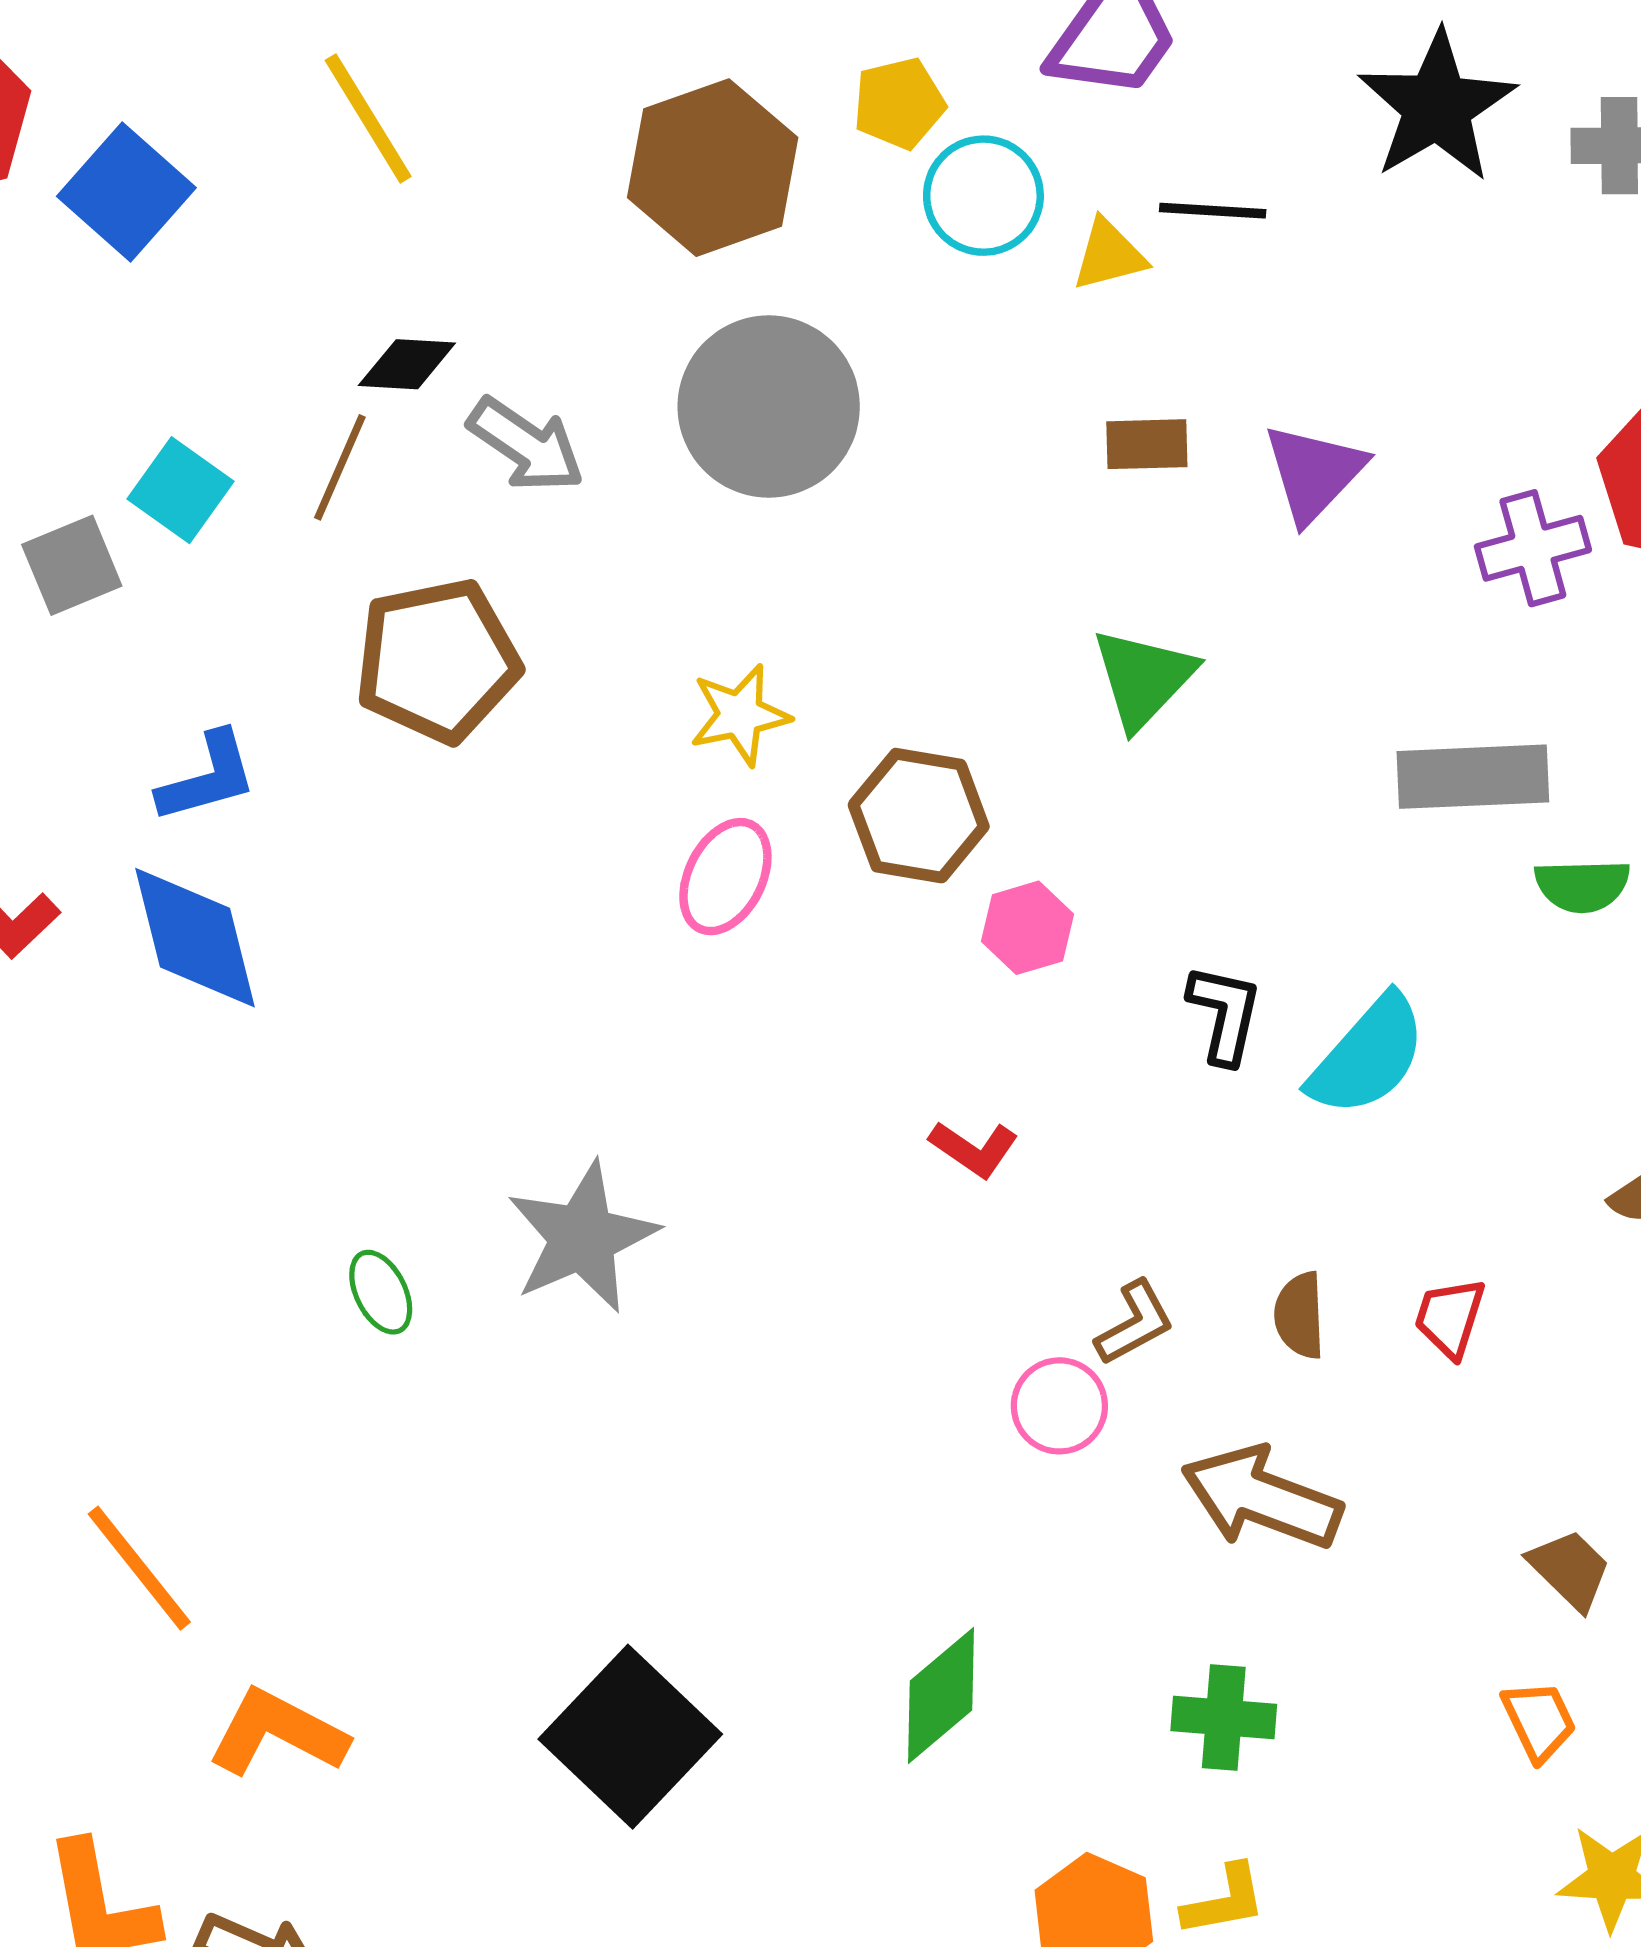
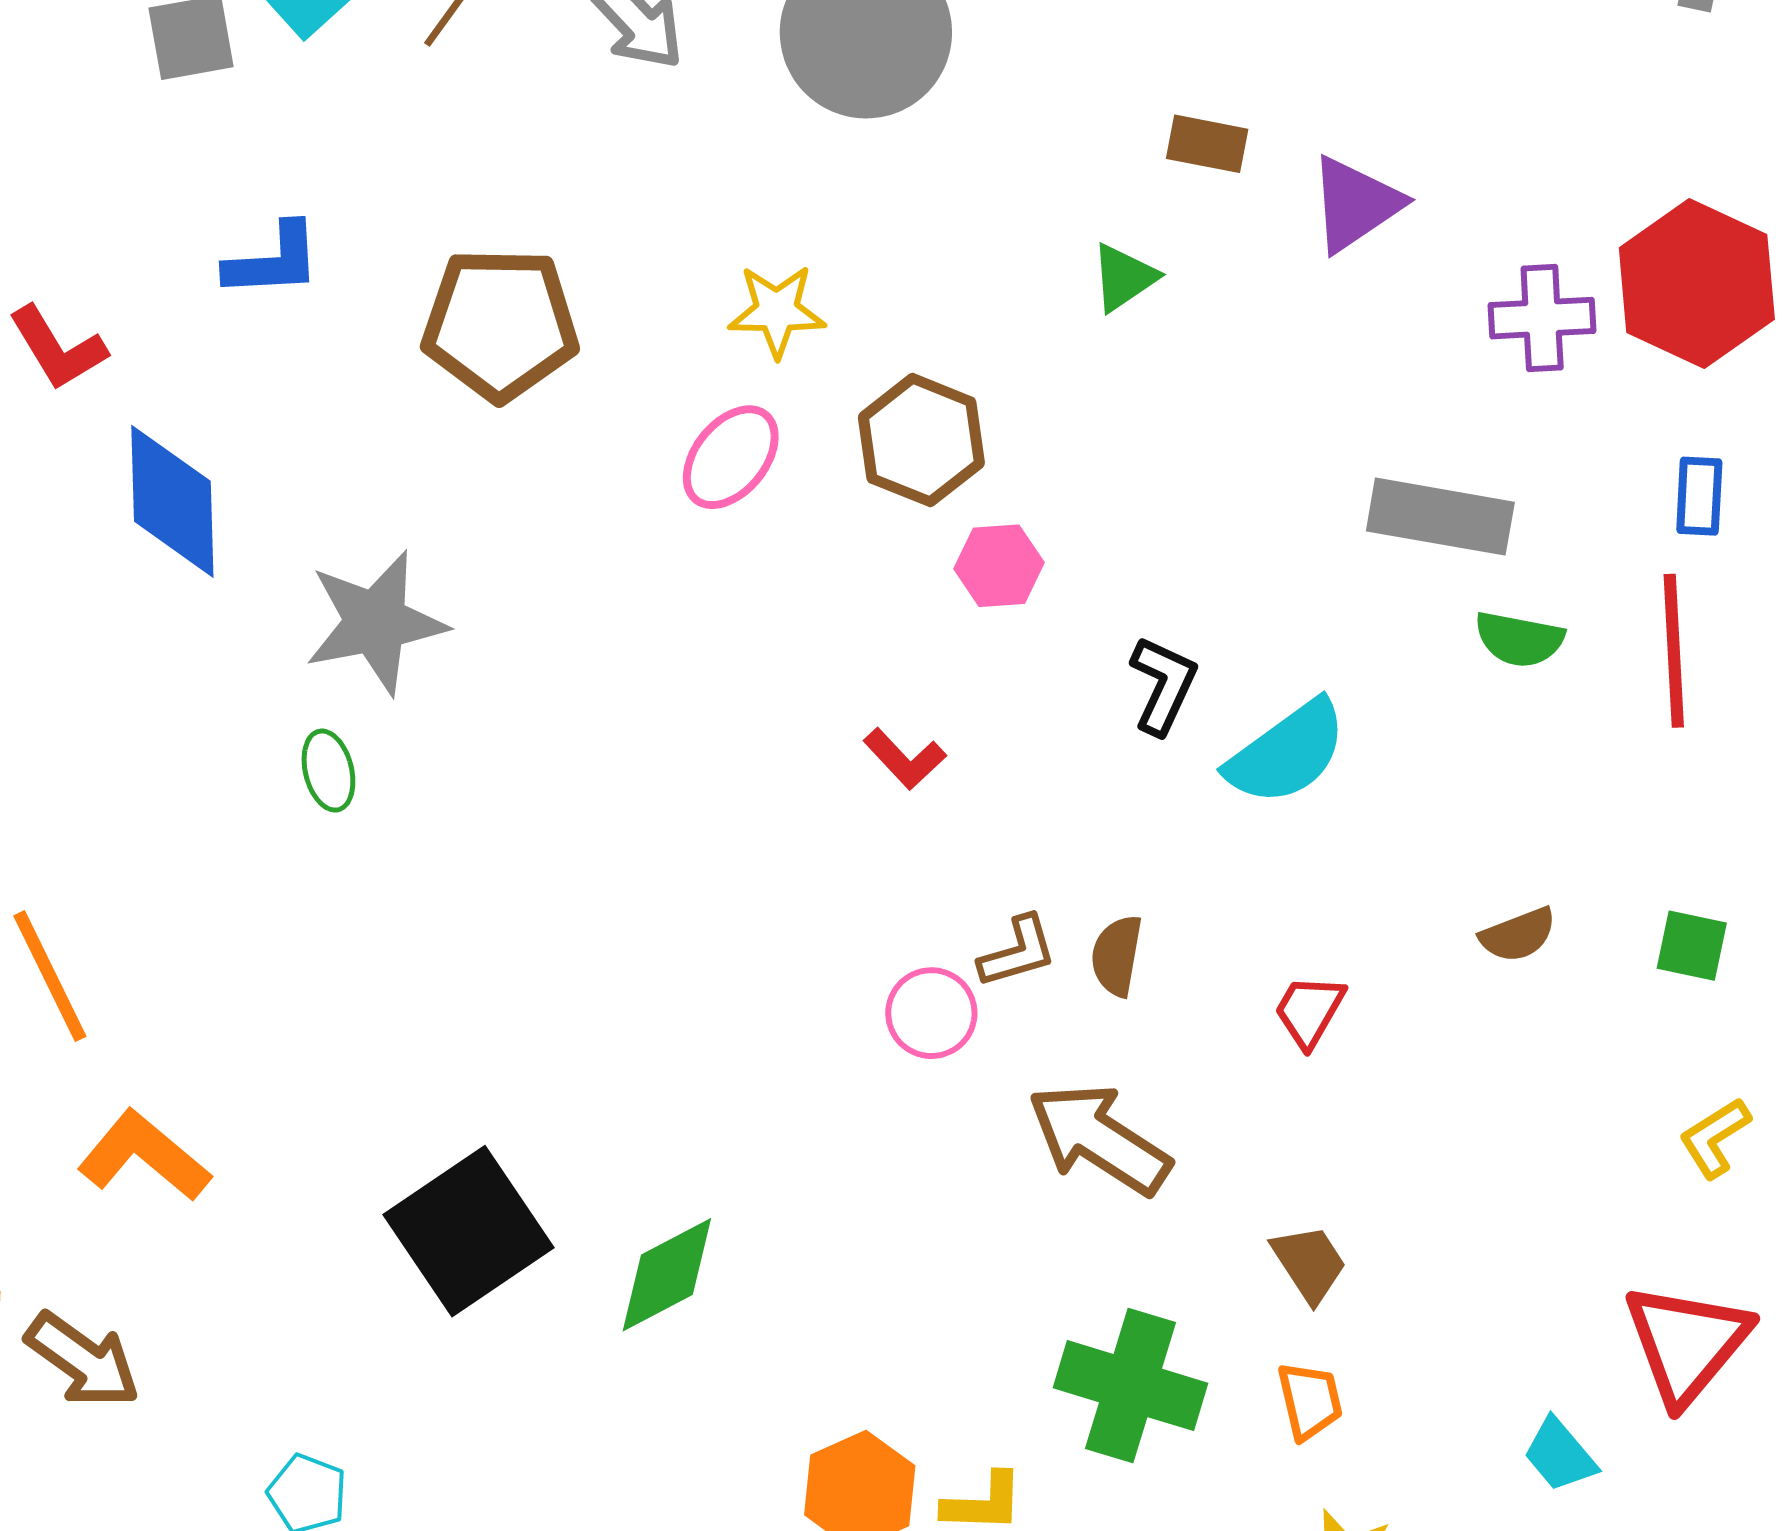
brown pentagon: (437, 661) -> (500, 324), moved
green triangle: (1143, 678) -> (1124, 277), moved, size x0.7
blue diamond: (195, 938) -> (172, 501), moved
gray star: (582, 1237) -> (376, 622), moved
brown semicircle: (1300, 1315) -> (1117, 956), moved
brown trapezoid: (1570, 1569) -> (1309, 1263), moved
green diamond: (941, 1696) -> (667, 1275), moved
green cross: (1224, 1718) -> (1131, 1386), moved, size x1.5

